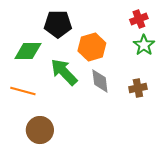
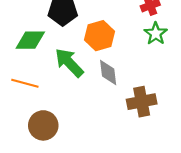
brown cross: (138, 88) -> (142, 102), moved, size x1.5

